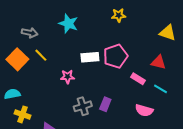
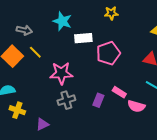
white rectangle: (90, 57) -> (83, 38), moved
pink star: (67, 77) -> (61, 73), size x1.6
pink rectangle: (138, 79) -> (119, 92), moved
gray cross: (83, 106) -> (66, 100), moved

